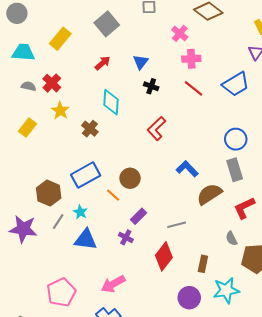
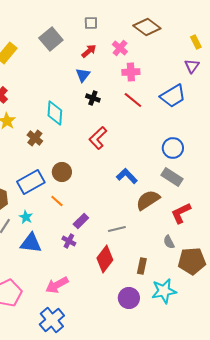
red arrow: (103, 63) -> (89, 51), moved
gray rectangle: (235, 170) -> (172, 177), turned -40
brown circle: (130, 178) -> (62, 172), moved

